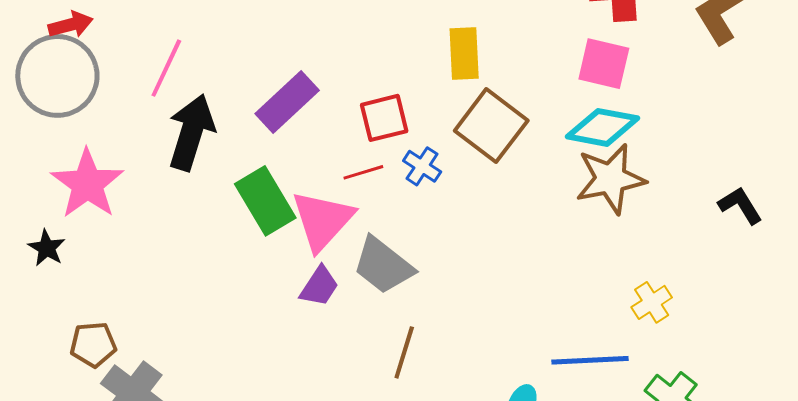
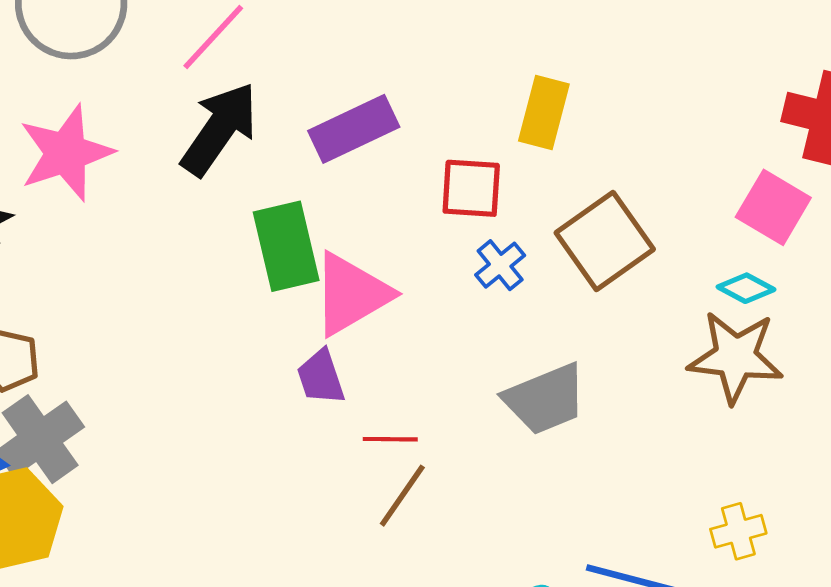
yellow rectangle: (464, 54) -> (544, 112), moved
cyan diamond: (602, 127) -> (746, 288), size x0.6
red line: (363, 172) -> (390, 439), moved
gray trapezoid: (383, 265) -> (545, 399), moved, turned -78
purple trapezoid: (319, 286) -> (321, 377), turned 111

